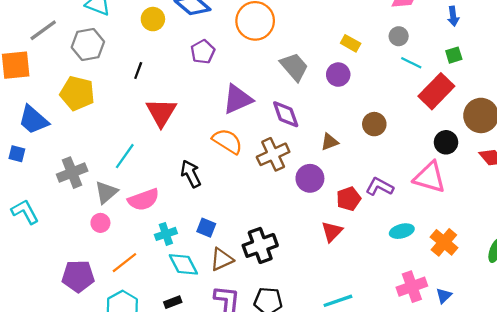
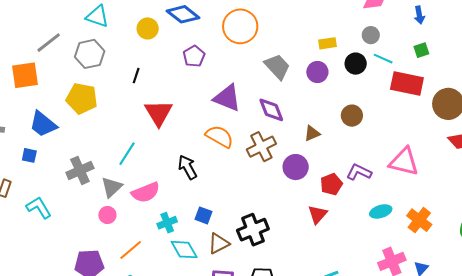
yellow rectangle: (351, 43) -> (327, 43), turned -36
red rectangle: (436, 91) -> (407, 83), turned 60
purple triangle: (238, 99) -> (227, 98), turned 48
black circle: (446, 142) -> (356, 64), moved

